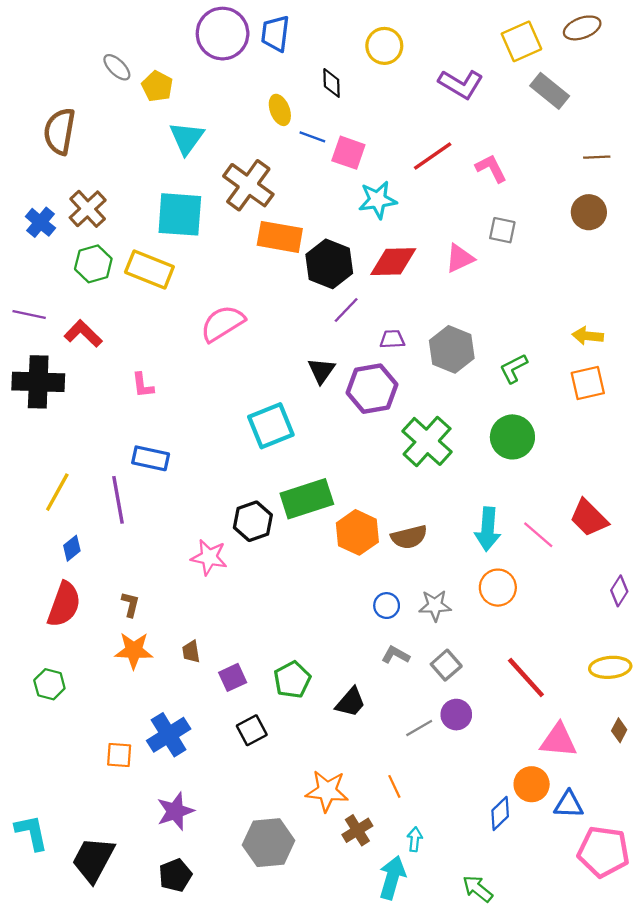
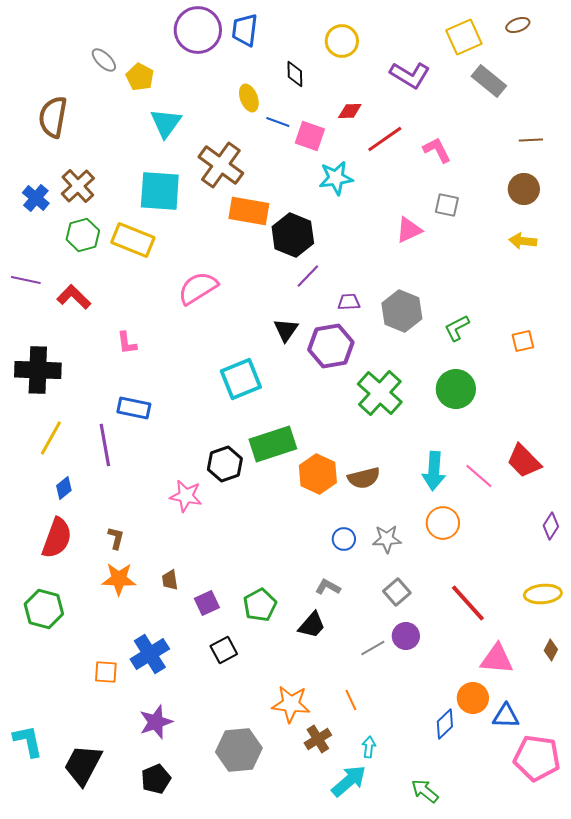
brown ellipse: (582, 28) -> (518, 25), size x0.7
red diamond: (393, 262) -> (350, 111), moved, size x0.6
yellow arrow: (588, 336) -> (523, 241), moved
black cross: (38, 382) -> (38, 370), moved
orange square: (588, 383) -> (523, 341), size x0.7
gray L-shape: (396, 655) -> (328, 587), moved
green hexagon: (49, 684) -> (44, 609), size x1.4
cyan arrow: (392, 877) -> (349, 781), turned 33

